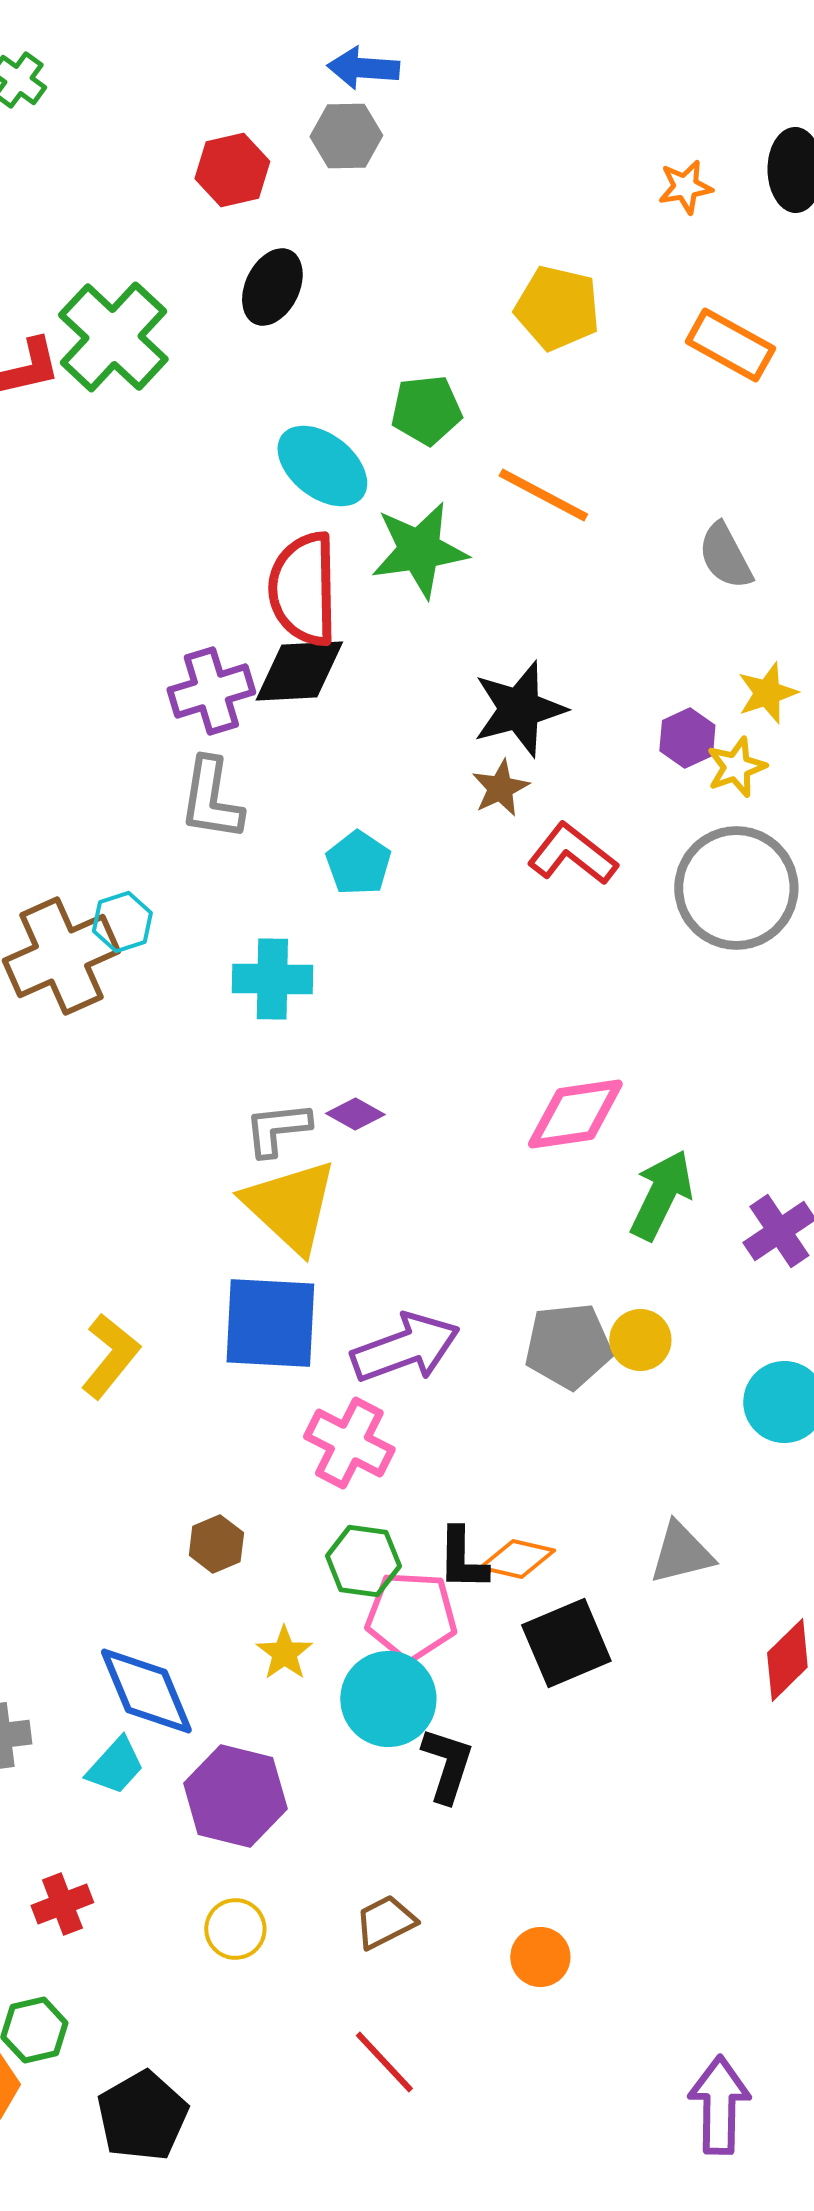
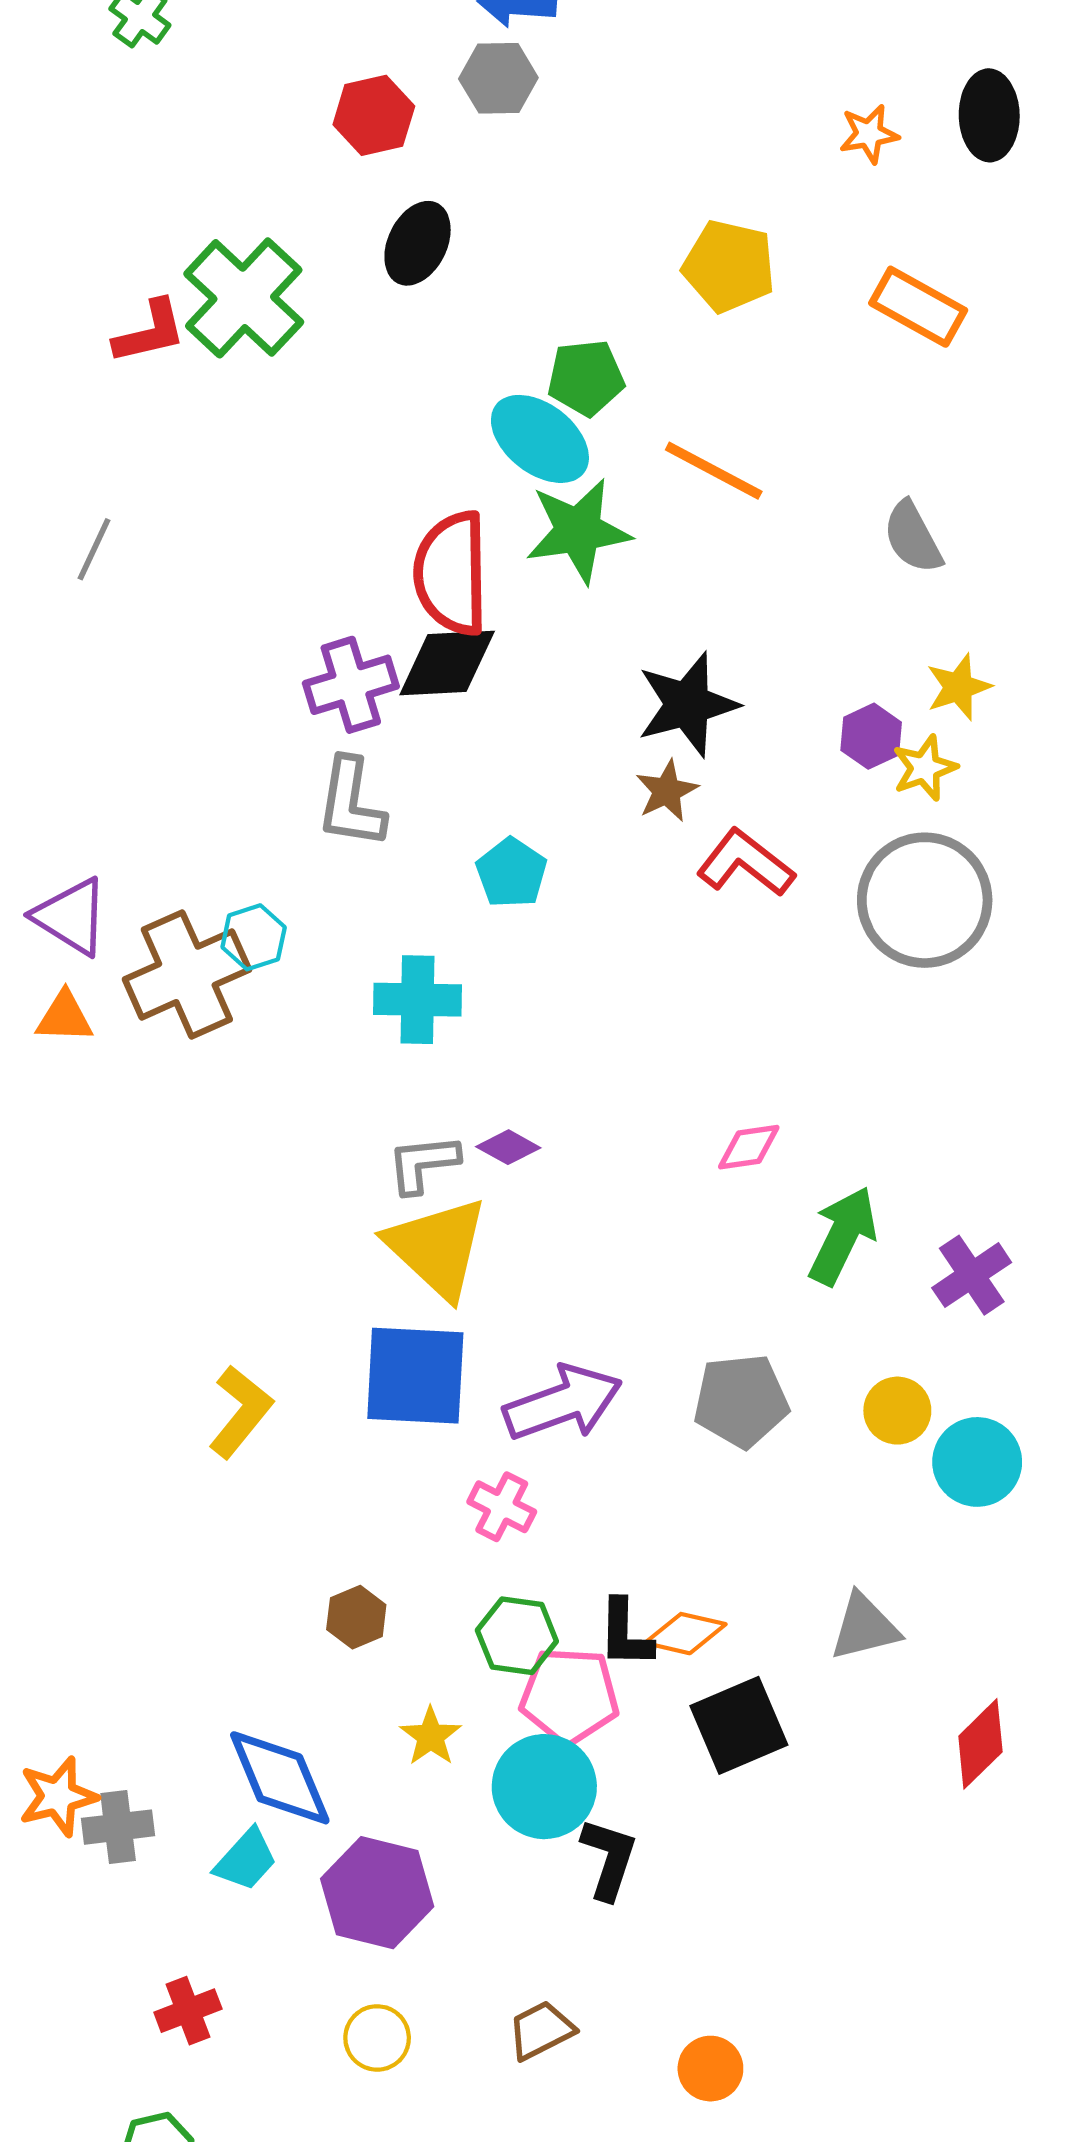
cyan ellipse: (322, 466) -> (540, 439), moved
pink diamond: (575, 1114) -> (749, 1147), size x0.6
yellow circle: (640, 1340) -> (897, 1411), moved
pink cross: (349, 1443) -> (502, 1507), size x0.7

